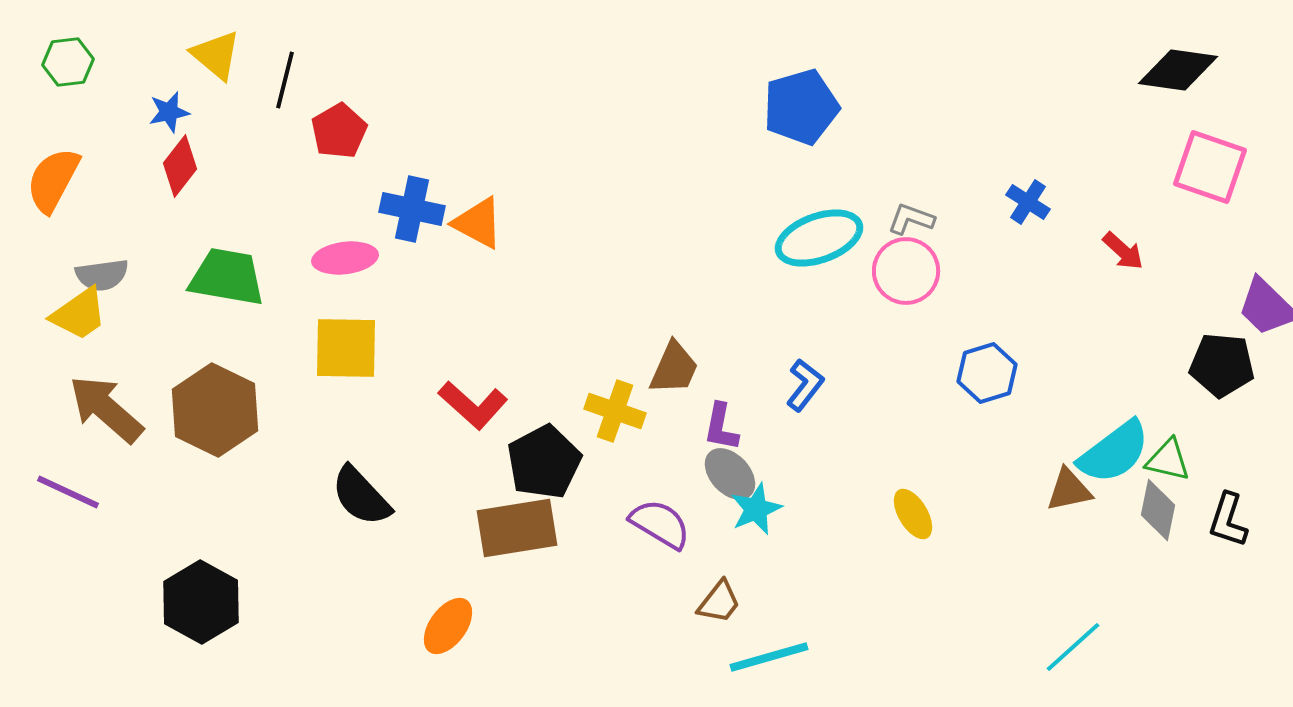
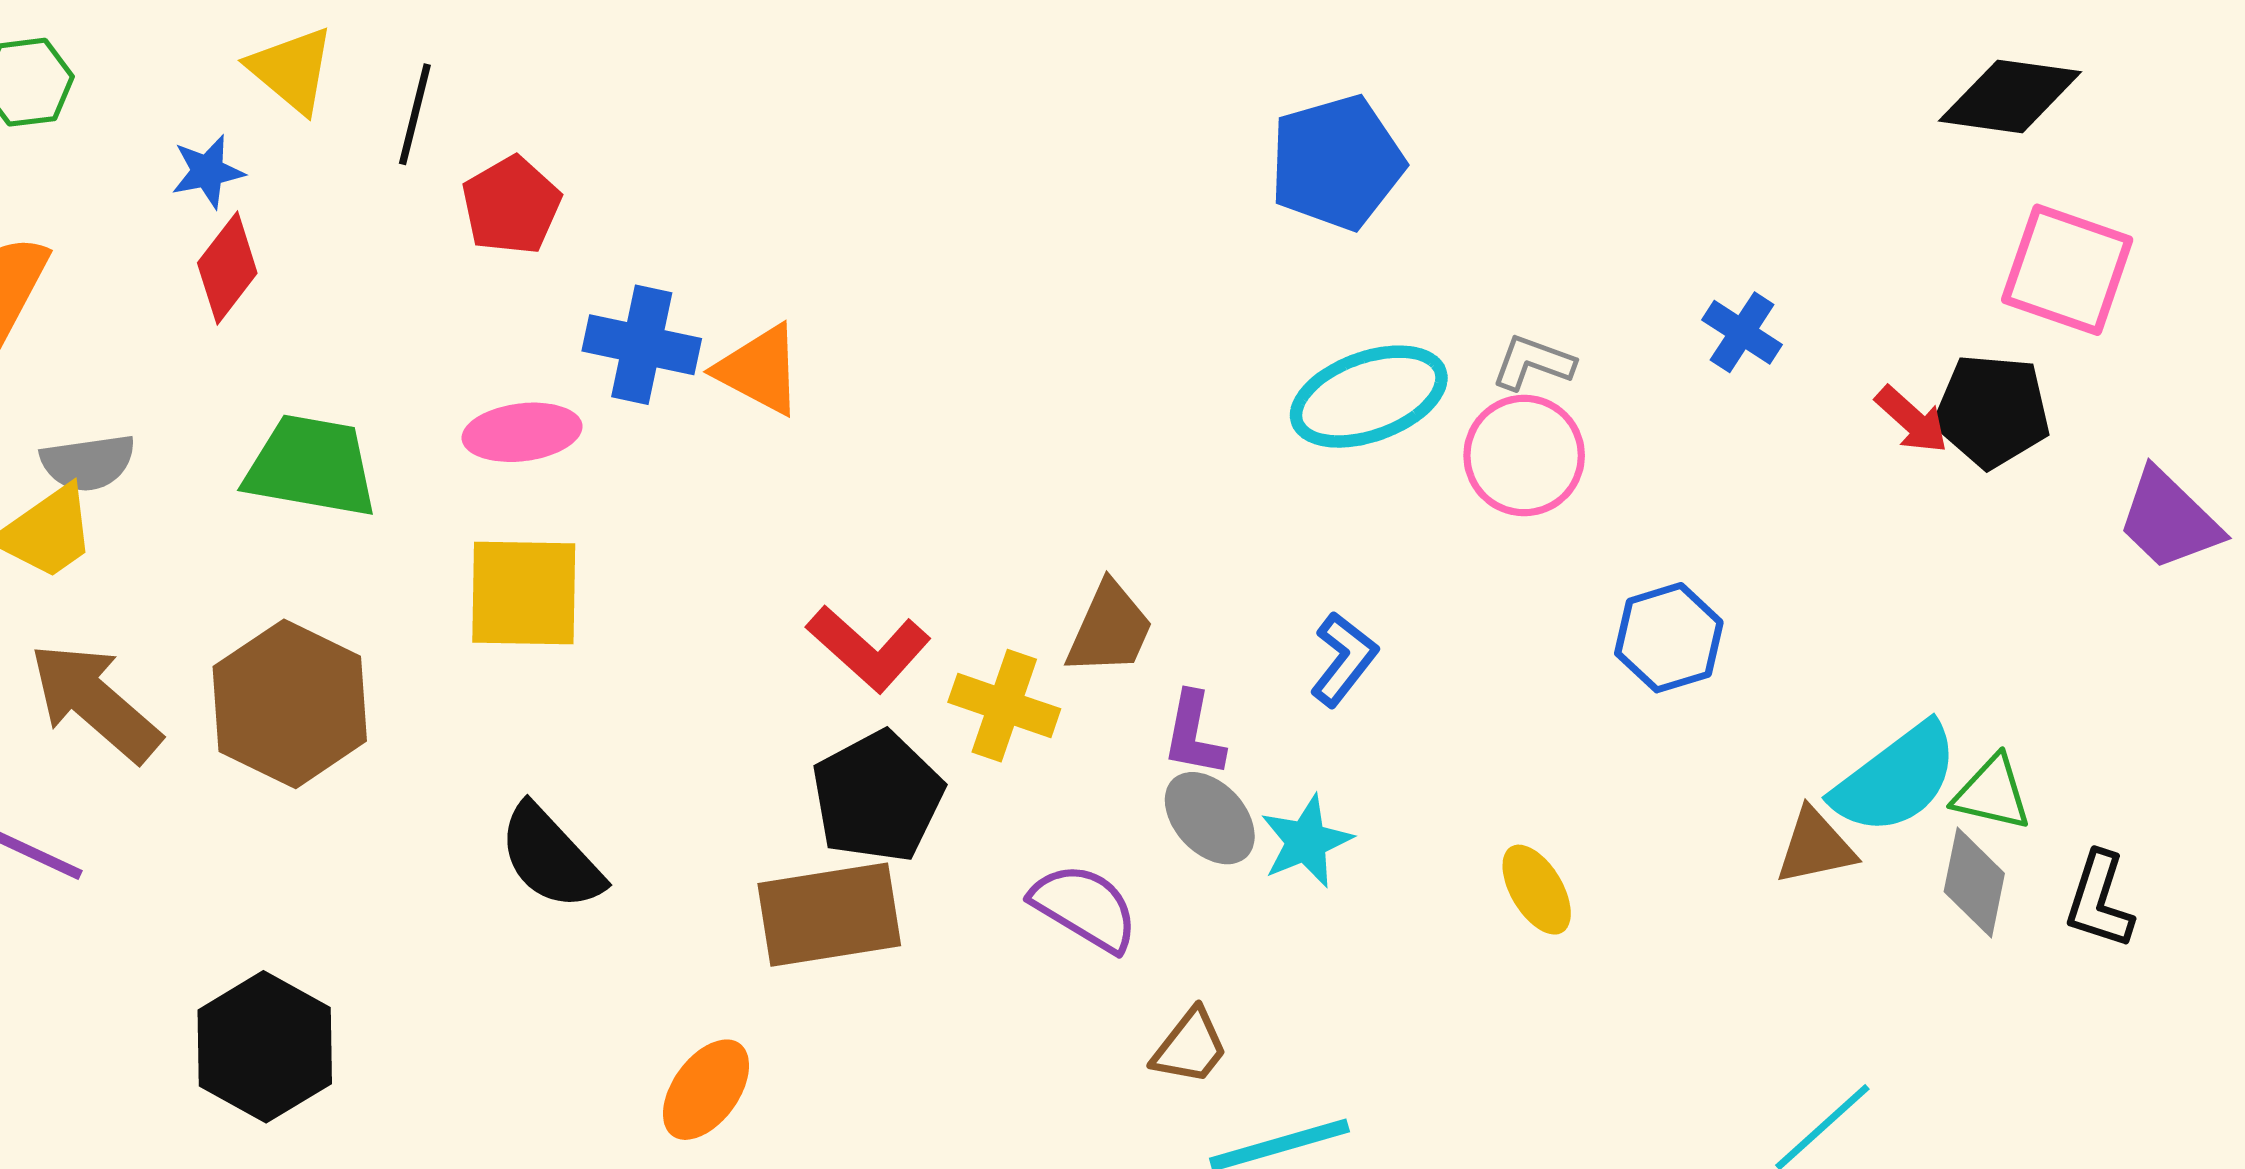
black pentagon: (1222, 365) -> (1992, 411), moved
red L-shape: (473, 405) -> (869, 648), moved
cyan star: (756, 509) -> (1306, 841), moved

